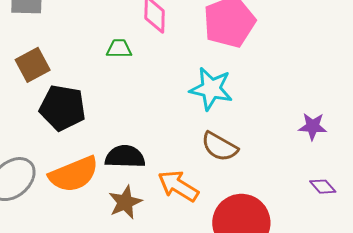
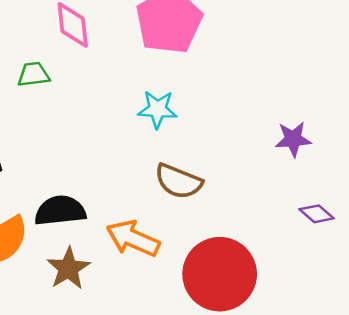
cyan star: (211, 89) -> (158, 109), size x0.7

